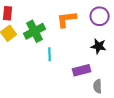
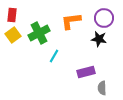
black star: (99, 46) -> (99, 39), moved
cyan line: (50, 54) -> (54, 56), turned 32

